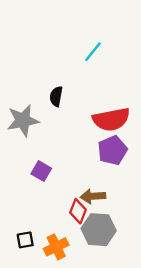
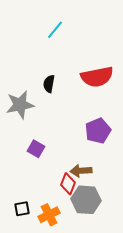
cyan line: (93, 52) -> (55, 30), moved
red semicircle: (111, 119) -> (97, 77), moved

